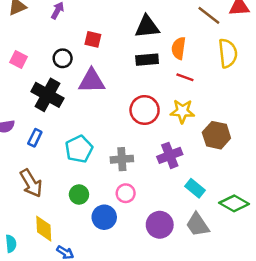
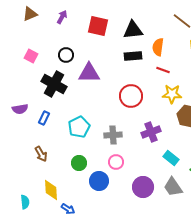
red square: (93, 39) -> (98, 26), moved, size x1.5
yellow star: (182, 111) -> (172, 94), moved
brown arrow: (31, 183) -> (41, 154), size x0.7

